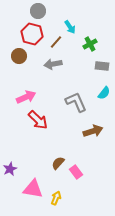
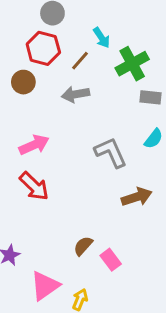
green cross: (90, 44) -> (132, 64), size x1.5
red arrow: (38, 120) -> (34, 186), moved
pink triangle: (33, 189) -> (45, 286), turned -45

